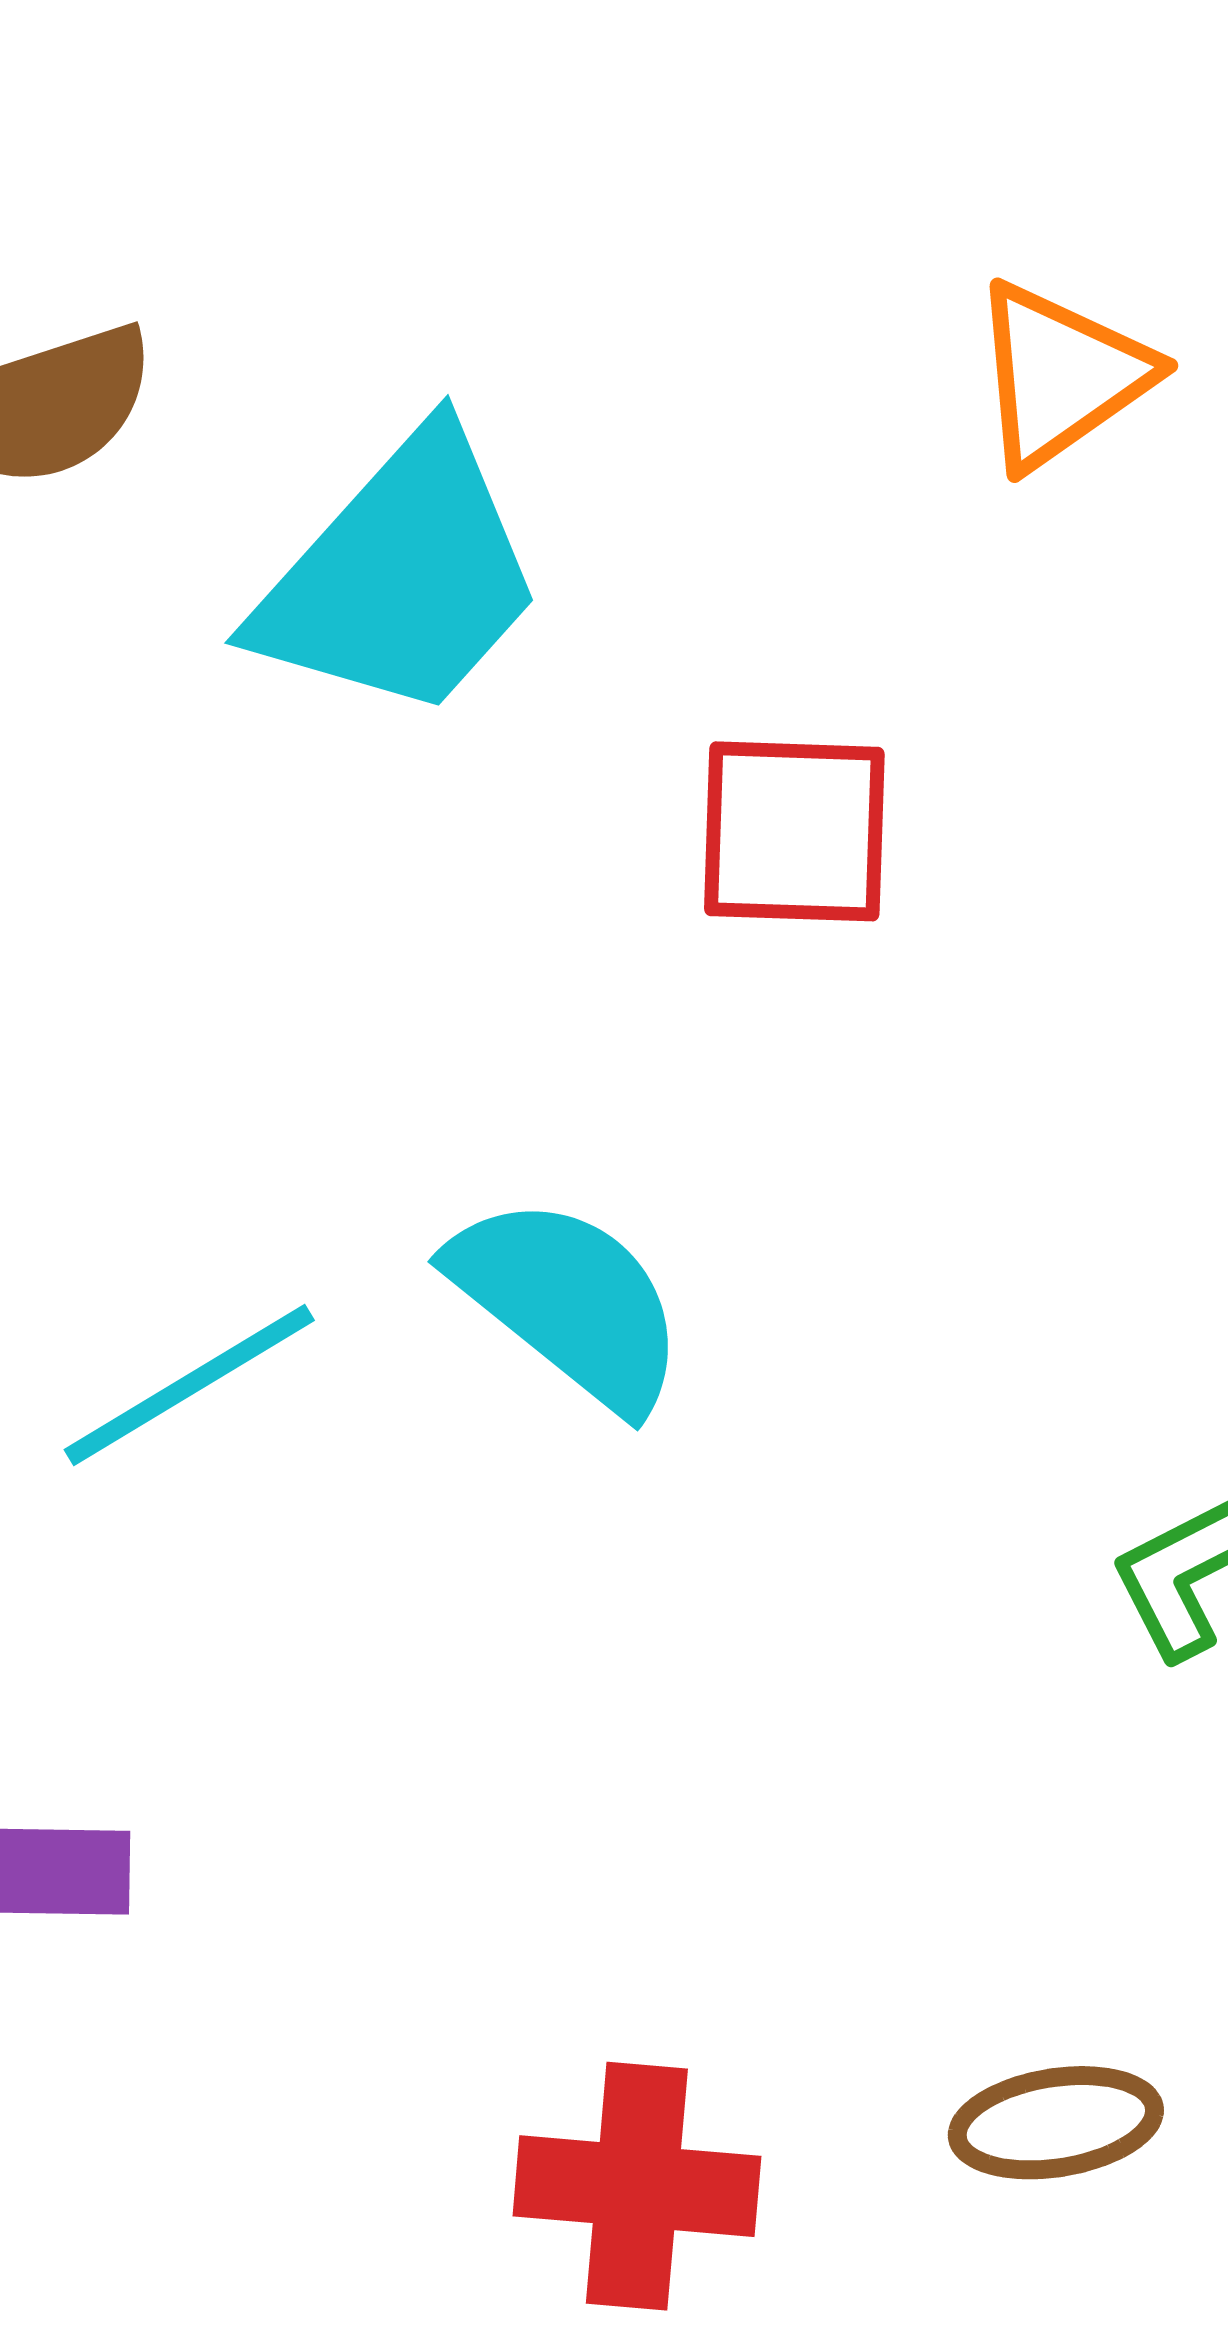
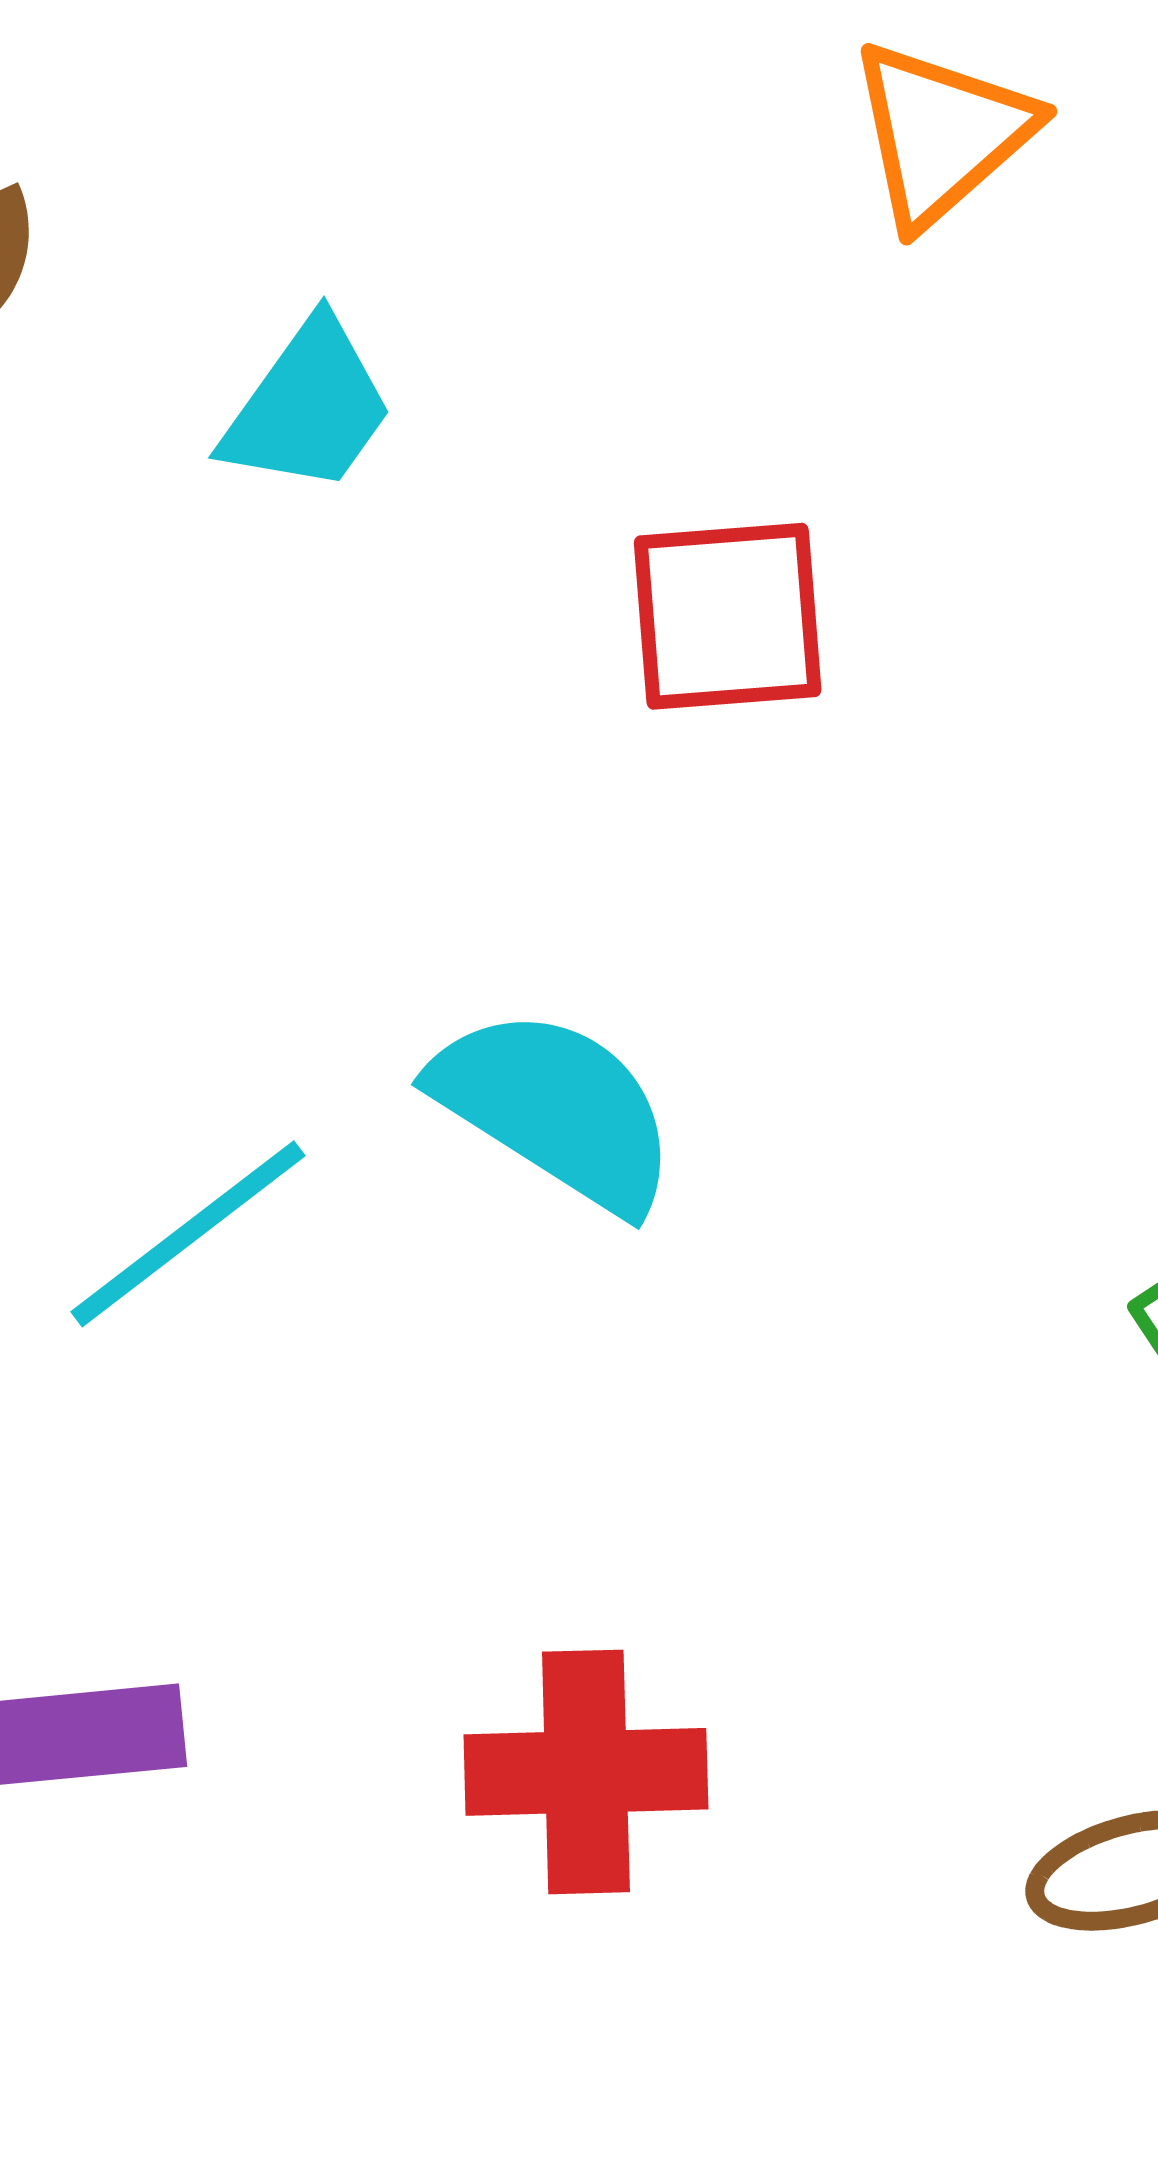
cyan trapezoid: (401, 577) -> (308, 407), size x0.6
red cross: (637, 2186) -> (586, 1772), moved

